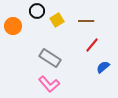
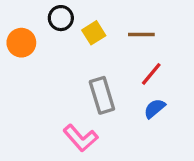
gray rectangle: (50, 58) -> (102, 95), moved, turned 40
blue semicircle: (103, 67) -> (155, 108), moved

